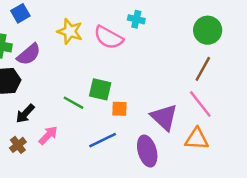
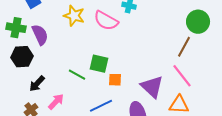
green circle: (208, 30) -> (198, 22), moved
purple semicircle: (29, 54) -> (40, 35), turned -75

